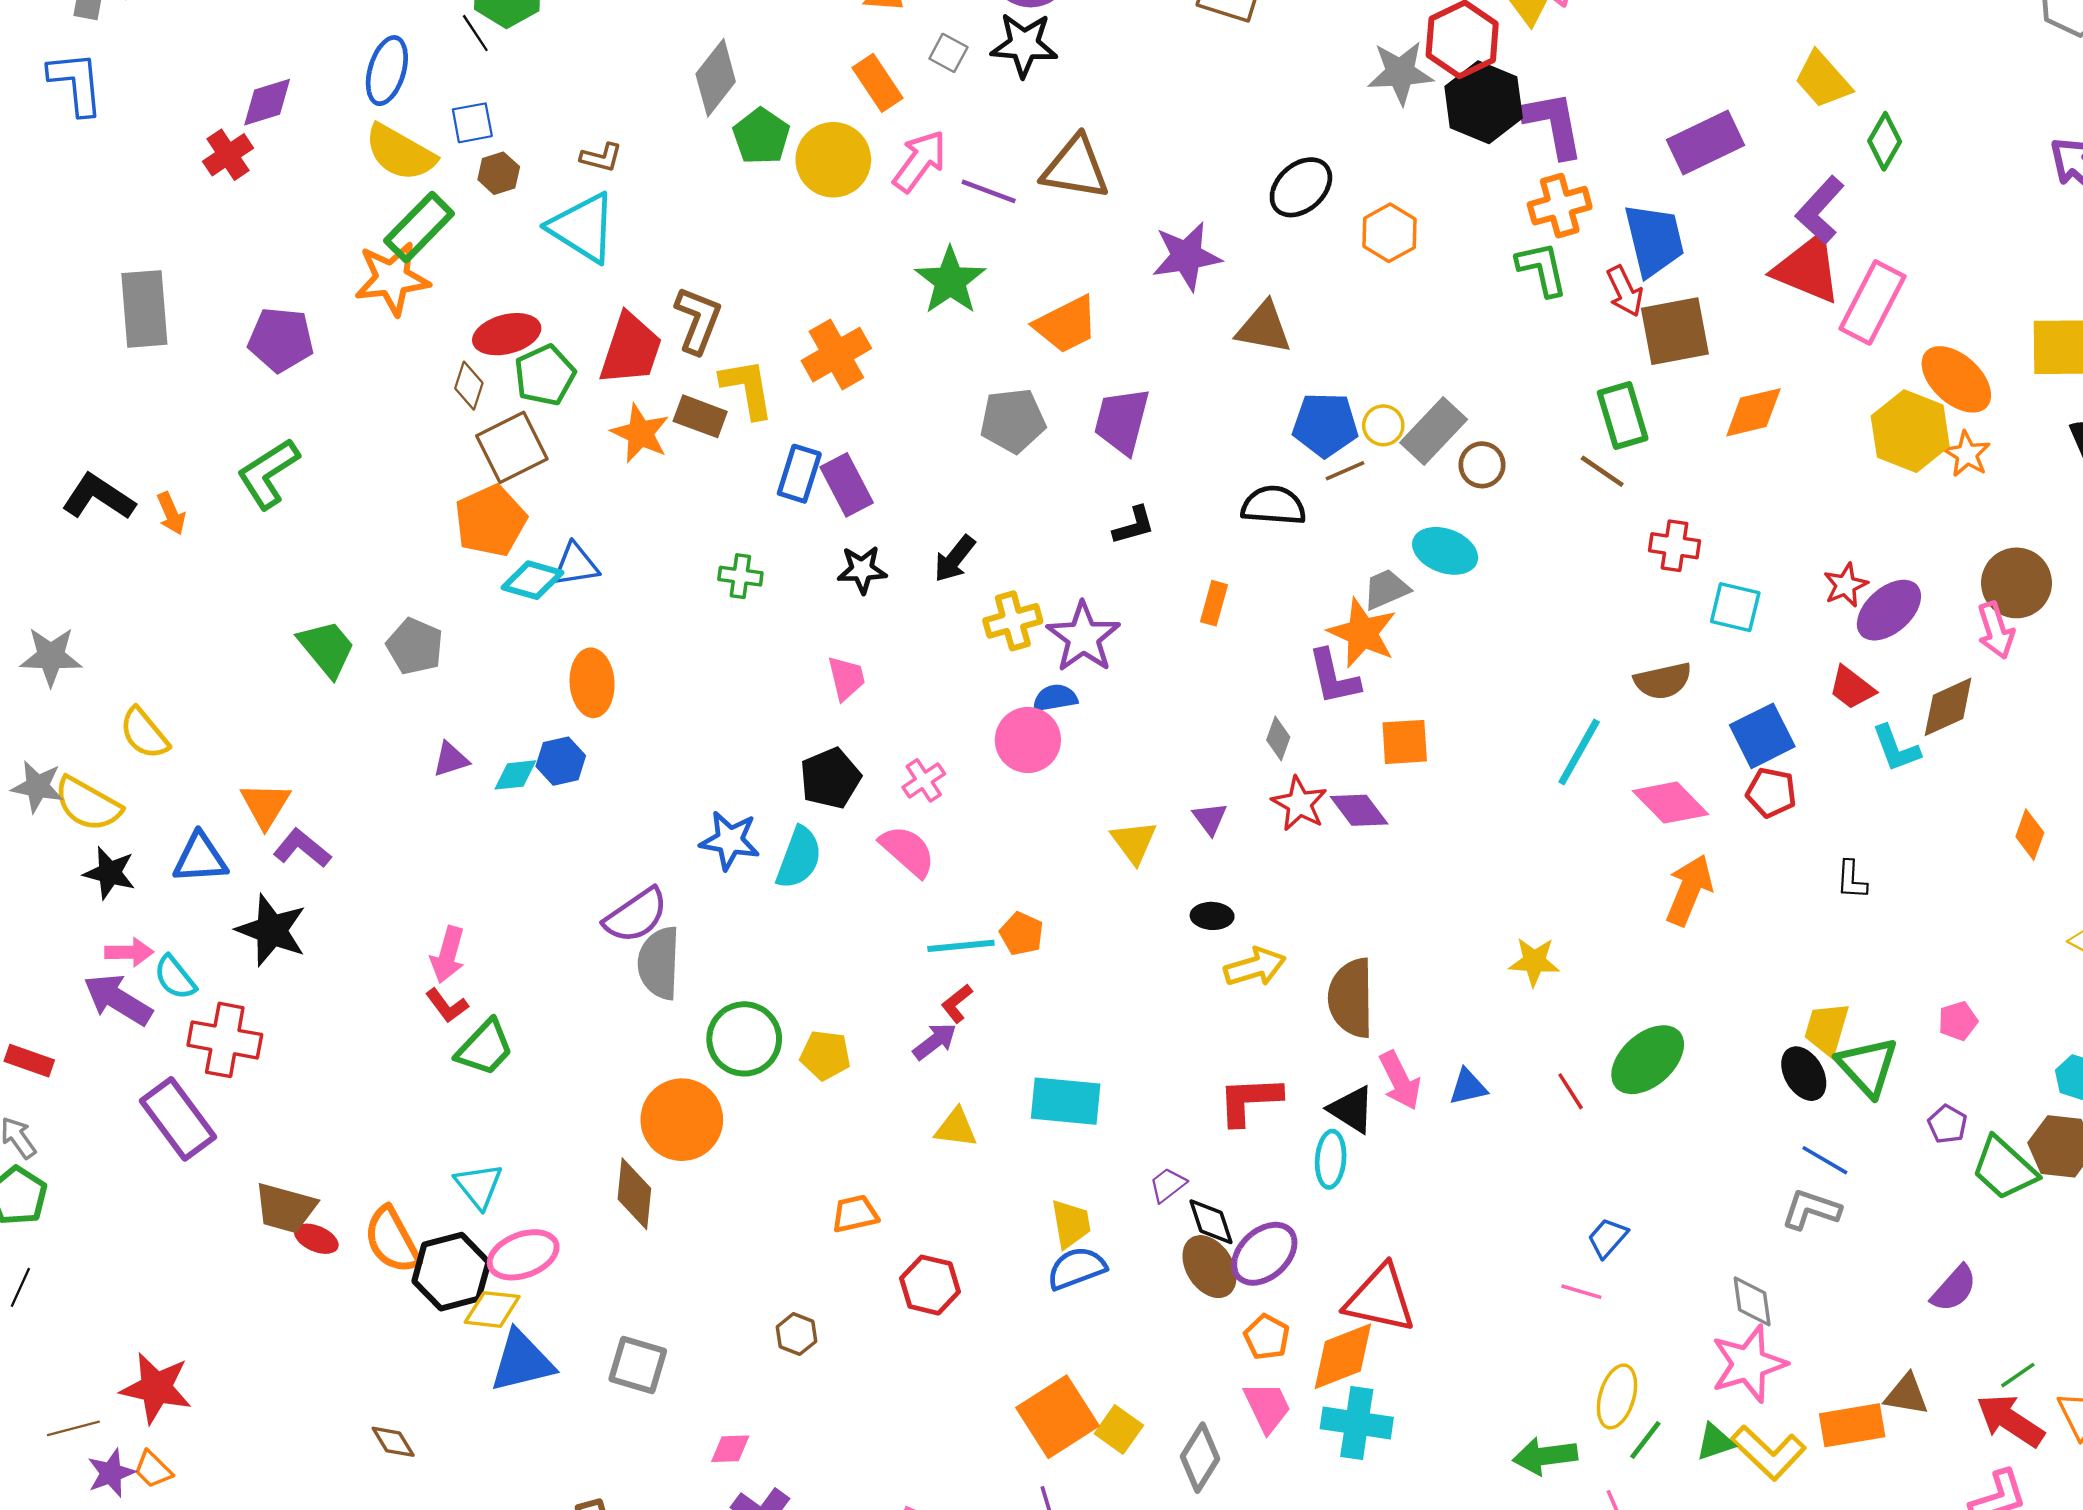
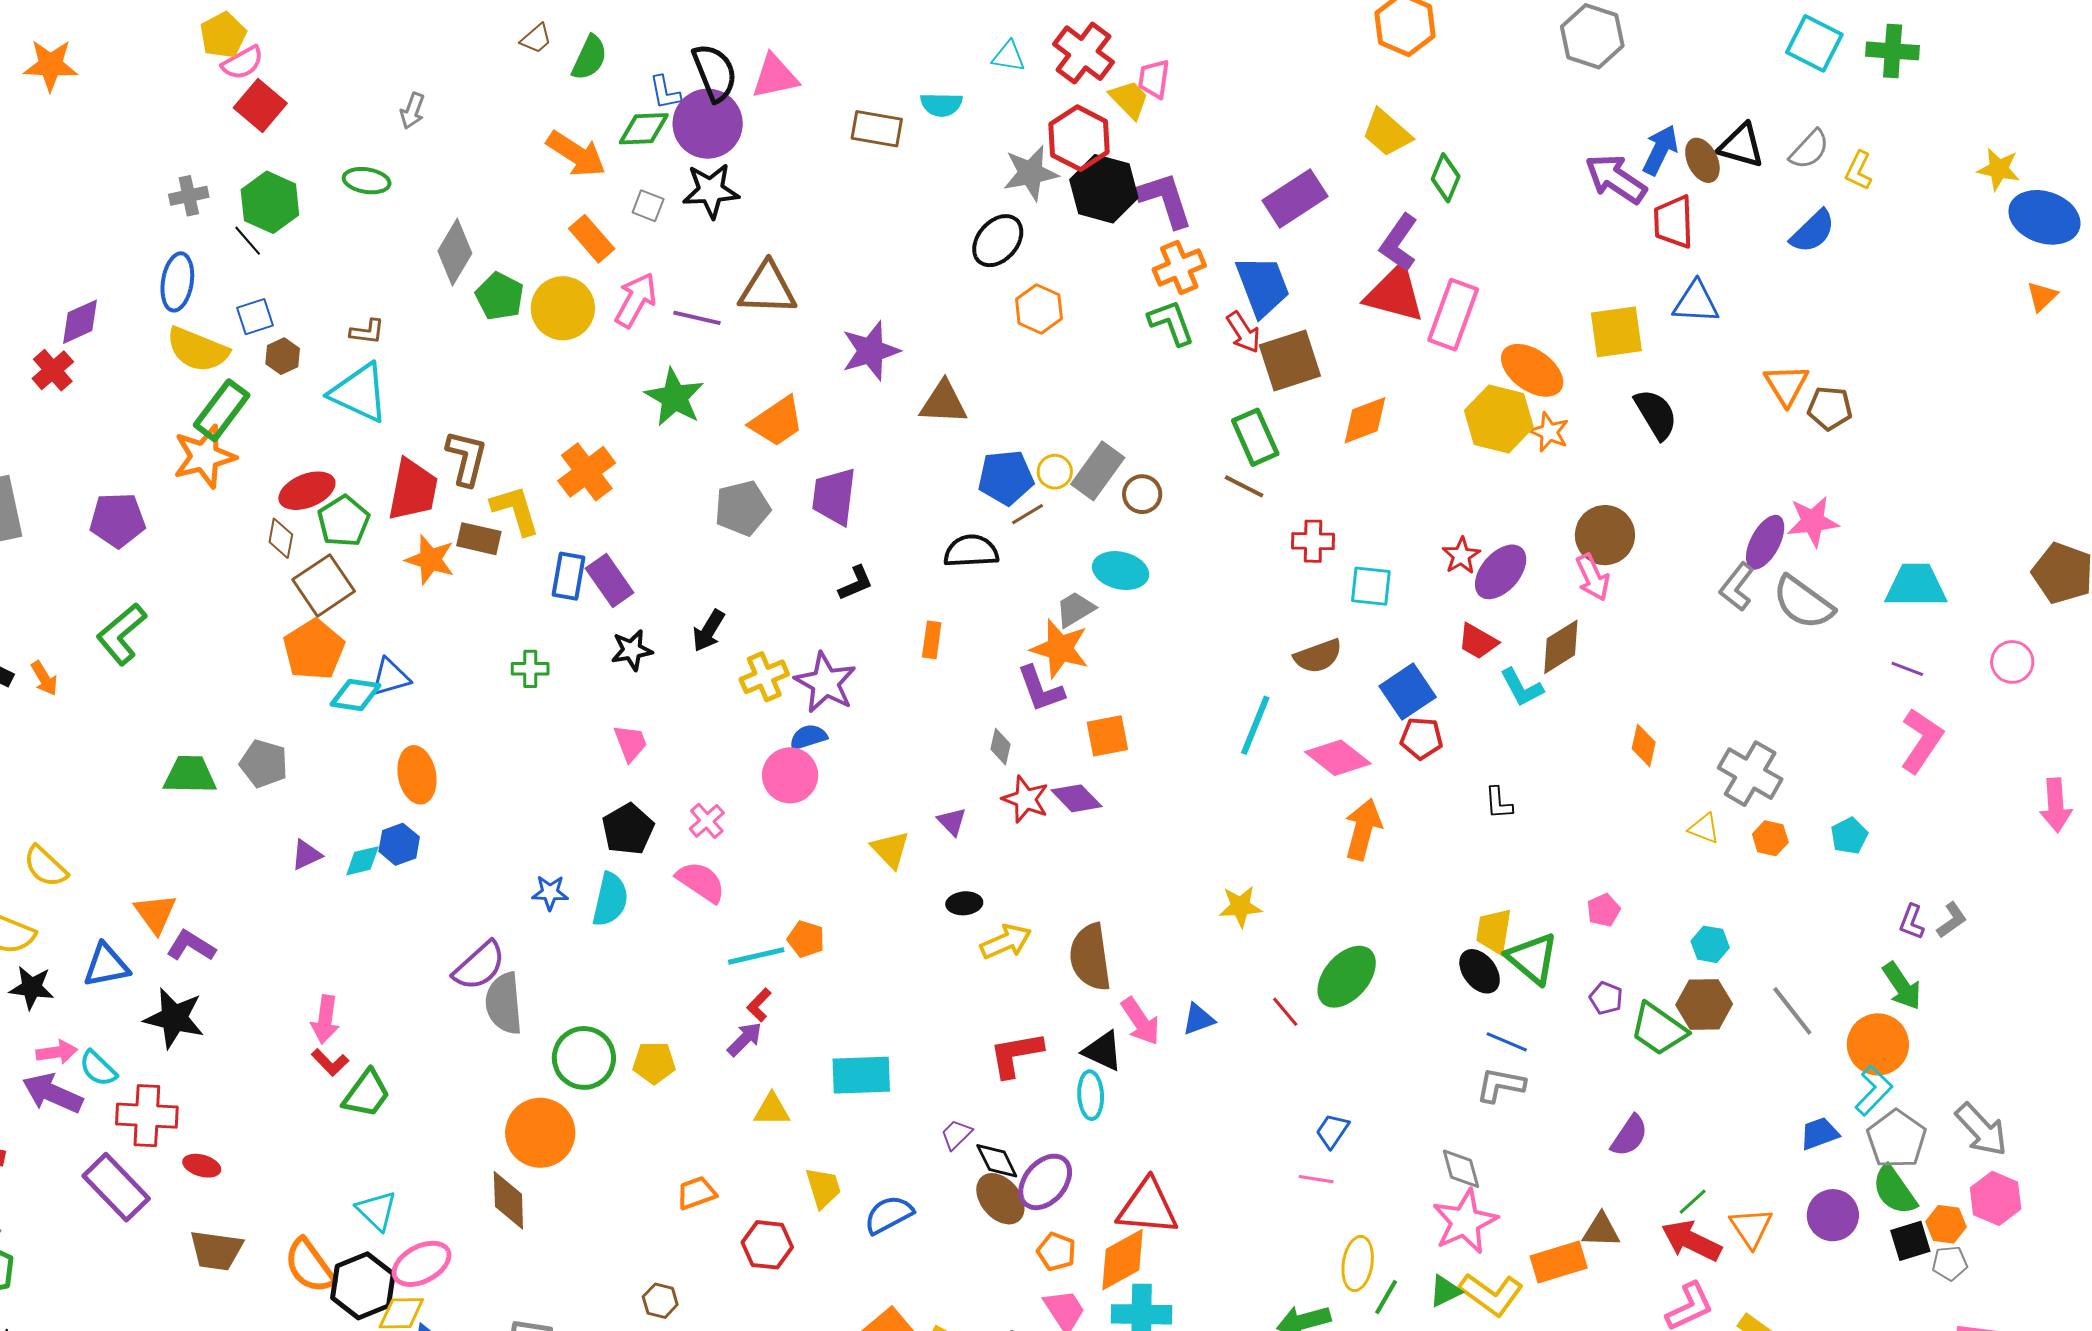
black ellipse: (1301, 187) -> (998, 241), moved
green trapezoid: (327, 648) -> (190, 775), turned -42
blue star: (730, 841) -> (550, 893), size x0.7
yellow trapezoid: (1071, 1224) -> (823, 1188), moved
red ellipse: (316, 1239) -> (202, 1166), moved

